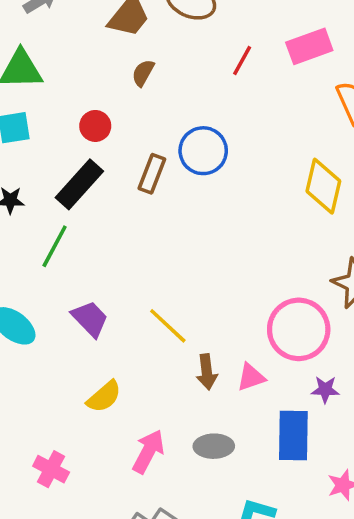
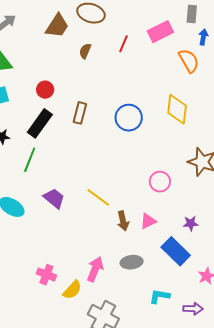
brown semicircle: (143, 73) -> (85, 51), moved
blue circle: (203, 151) -> (129, 118), moved
pink circle: (299, 329) -> (160, 182), moved, size x0.6
yellow semicircle: (104, 397) -> (72, 290), moved
blue rectangle: (293, 436) -> (176, 251), turned -40
pink cross: (51, 469) -> (46, 275), moved

